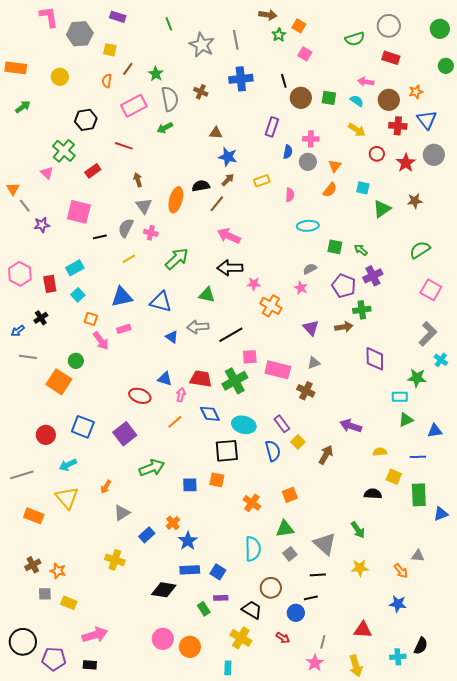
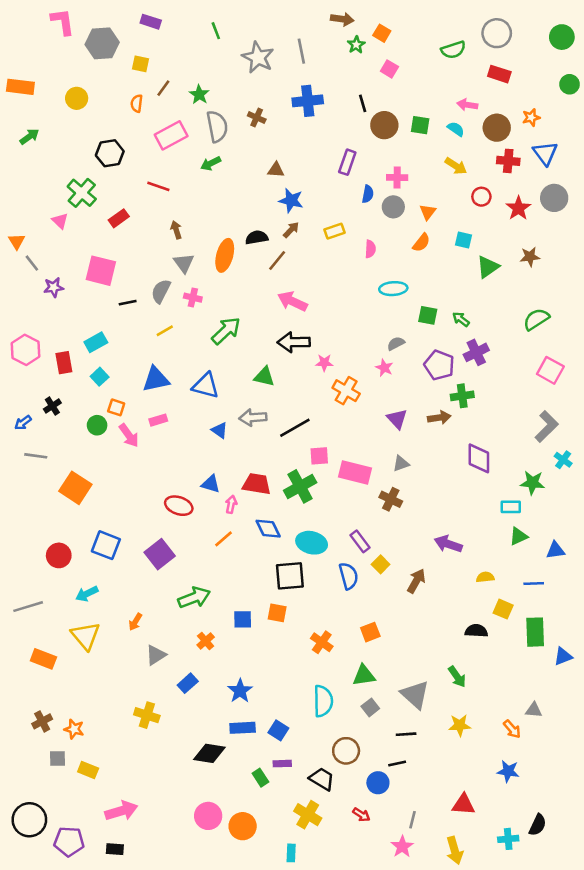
green circle: (76, 361) -> (97, 425), moved
orange cross: (173, 523) -> (206, 641), moved

